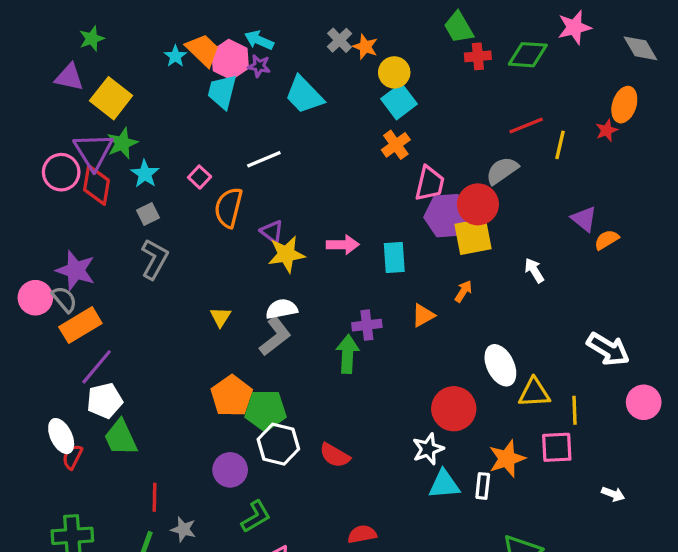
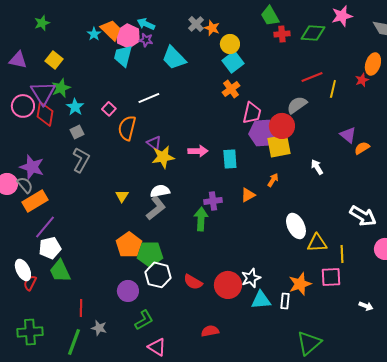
purple triangle: (69, 77) -> (18, 60), moved
yellow square: (111, 98) -> (54, 60), size x0.7
red circle: (454, 409) -> (228, 285), moved

